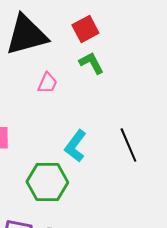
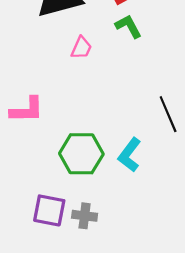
cyan L-shape: (75, 146) -> (130, 155), moved

